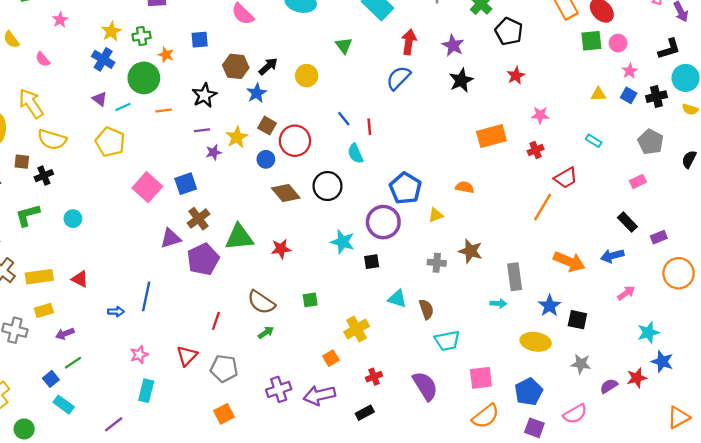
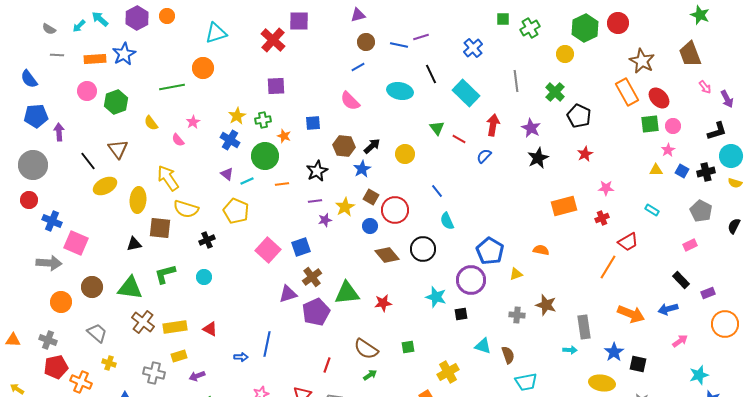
pink star: (60, 20) -> (193, 122), moved
pink star: (630, 71) -> (668, 150), moved
blue semicircle: (398, 78) -> (484, 156), size x0.7
red line: (369, 127) -> (459, 139), moved, turned -56
brown square: (22, 162) -> (160, 228), size x1.6
black cross: (44, 176) -> (207, 240), moved

